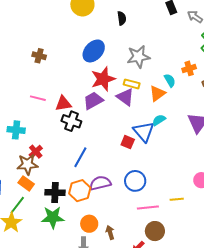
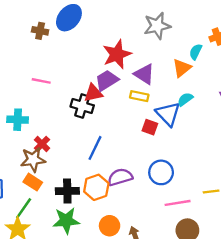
blue ellipse: (94, 51) -> (69, 18), moved
cyan semicircle: (170, 80) -> (196, 52), turned -120
yellow rectangle: (132, 84) -> (139, 96), moved
red triangle: (63, 104) -> (93, 93), moved

